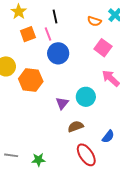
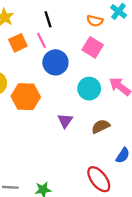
pink square: (103, 48) -> (93, 47), moved
cyan circle: (86, 97) -> (89, 89), moved
brown semicircle: (76, 126) -> (101, 126), moved

